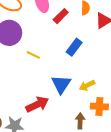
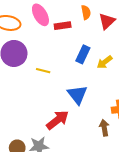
red rectangle: (61, 16) -> (63, 26), turned 49
yellow arrow: (87, 85) -> (105, 62), moved

